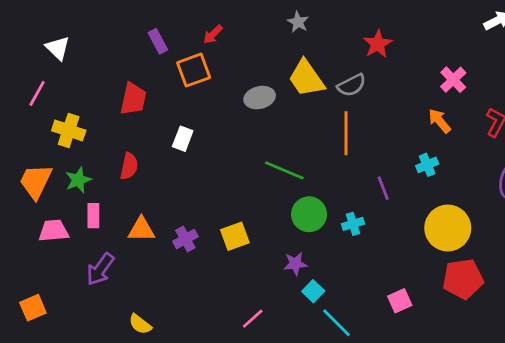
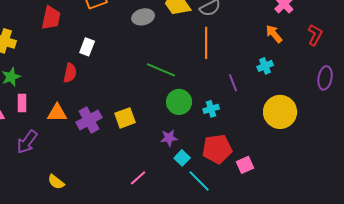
red semicircle: (129, 166) -> (70, 73), moved
purple cross: (185, 239) -> (89, 120), size x1.4
red pentagon: (463, 279) -> (217, 149), moved

